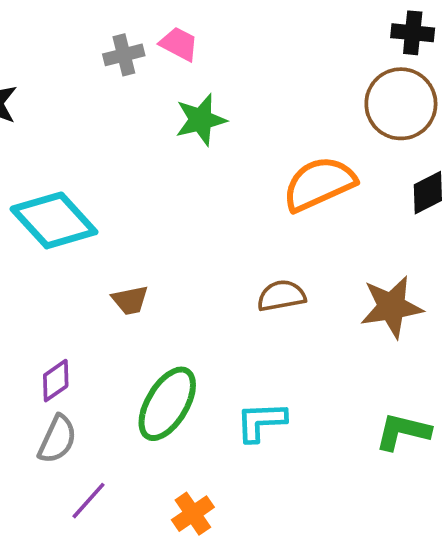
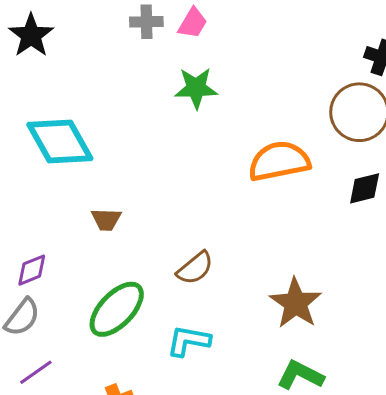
pink trapezoid: (179, 44) -> (193, 23), turned 80
brown semicircle: (281, 296) -> (195, 268), moved, turned 138
brown star: (392, 307) -> (296, 303), moved, turned 30

